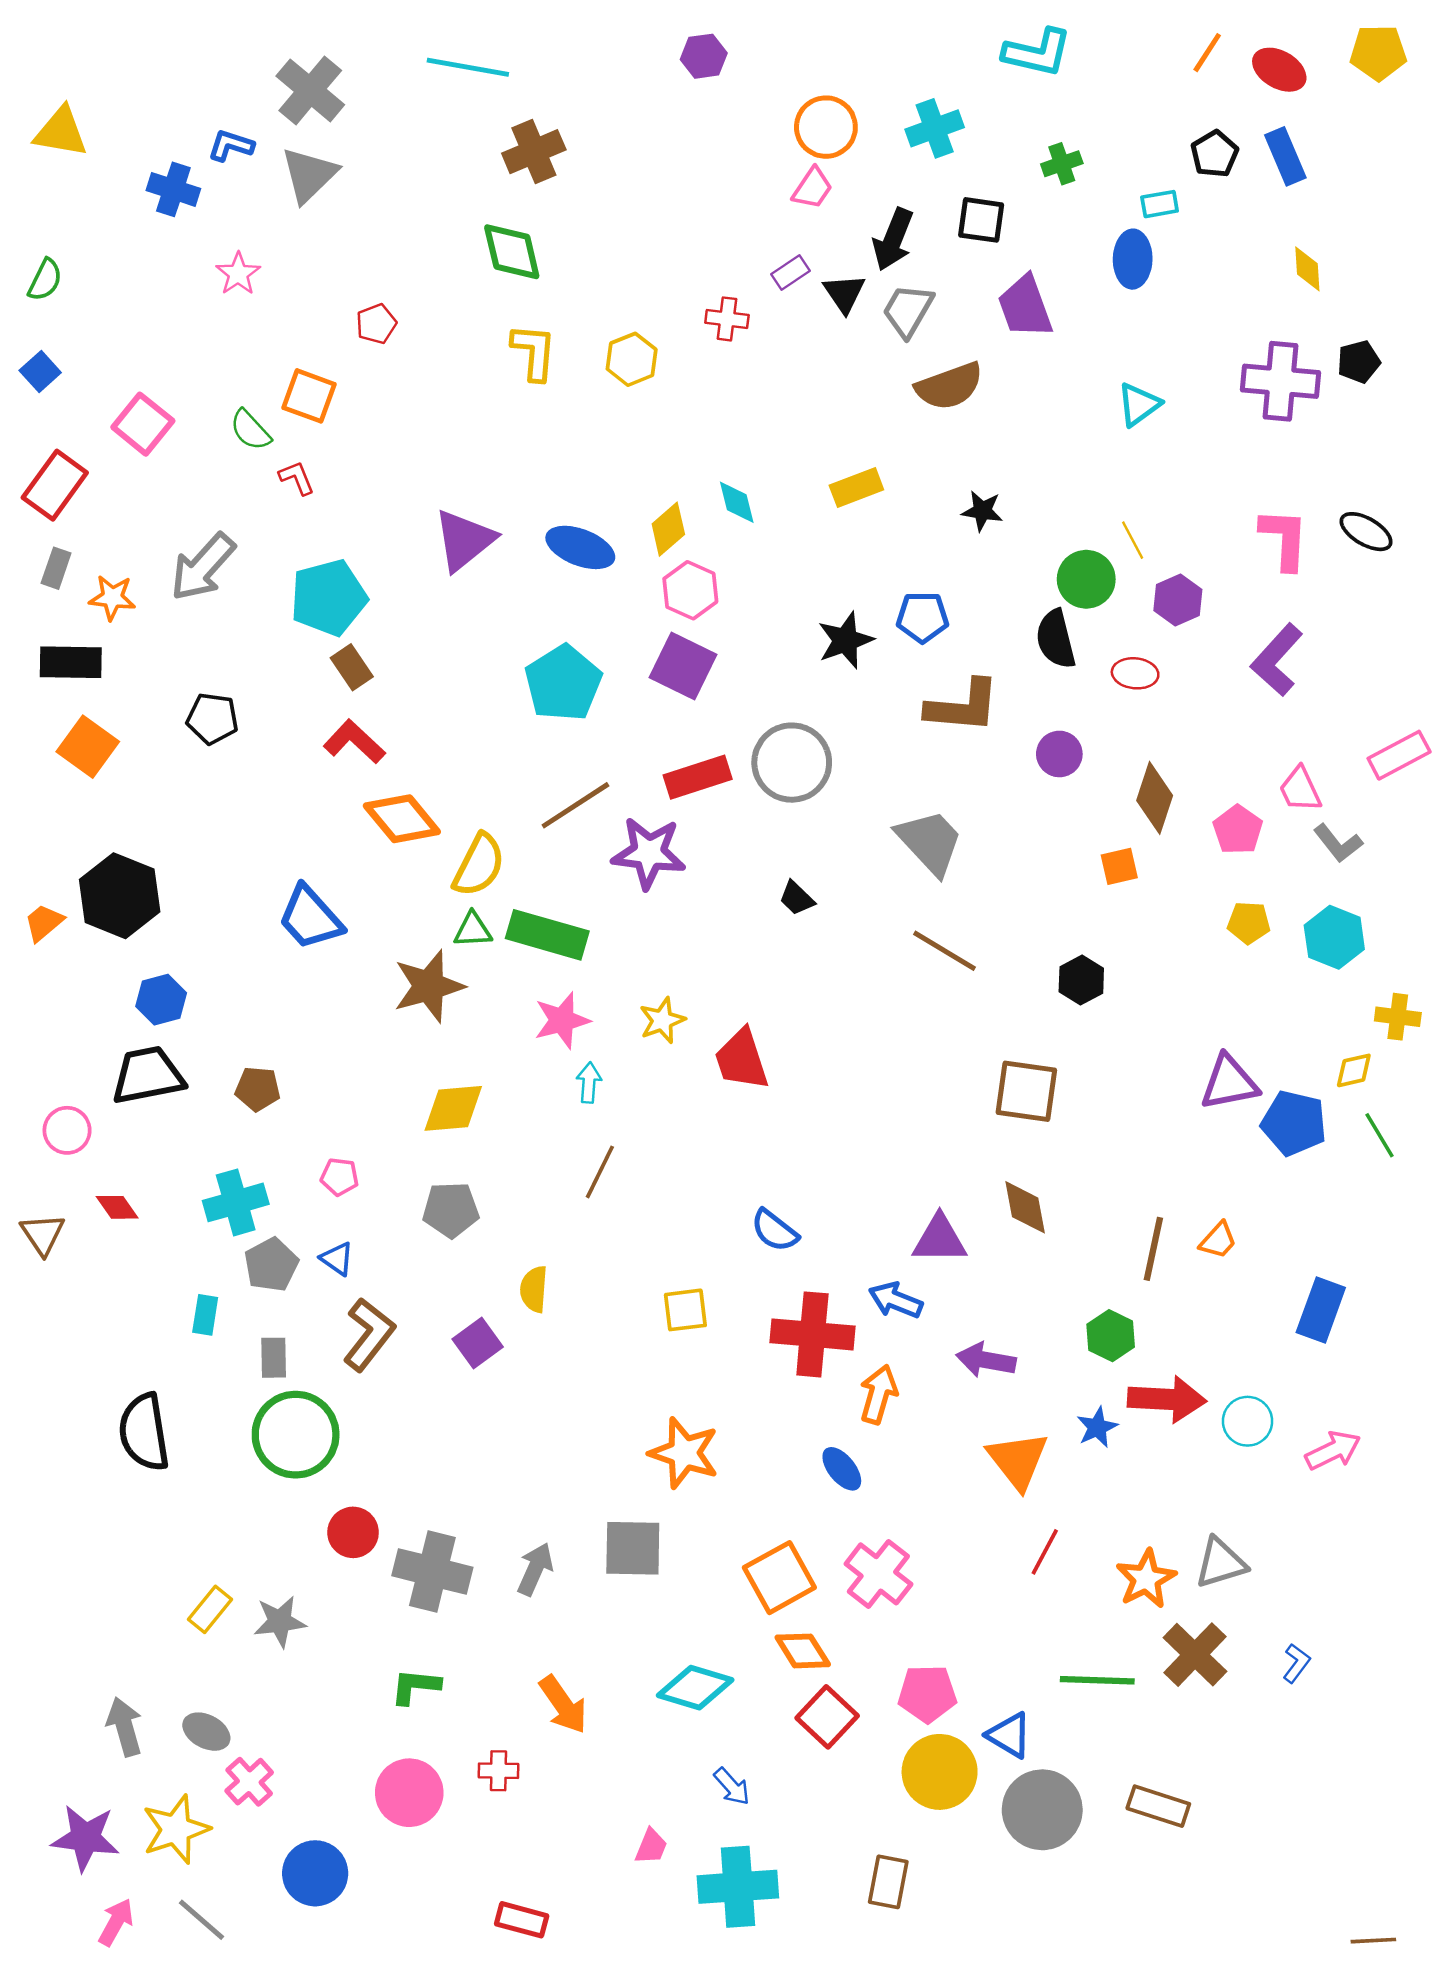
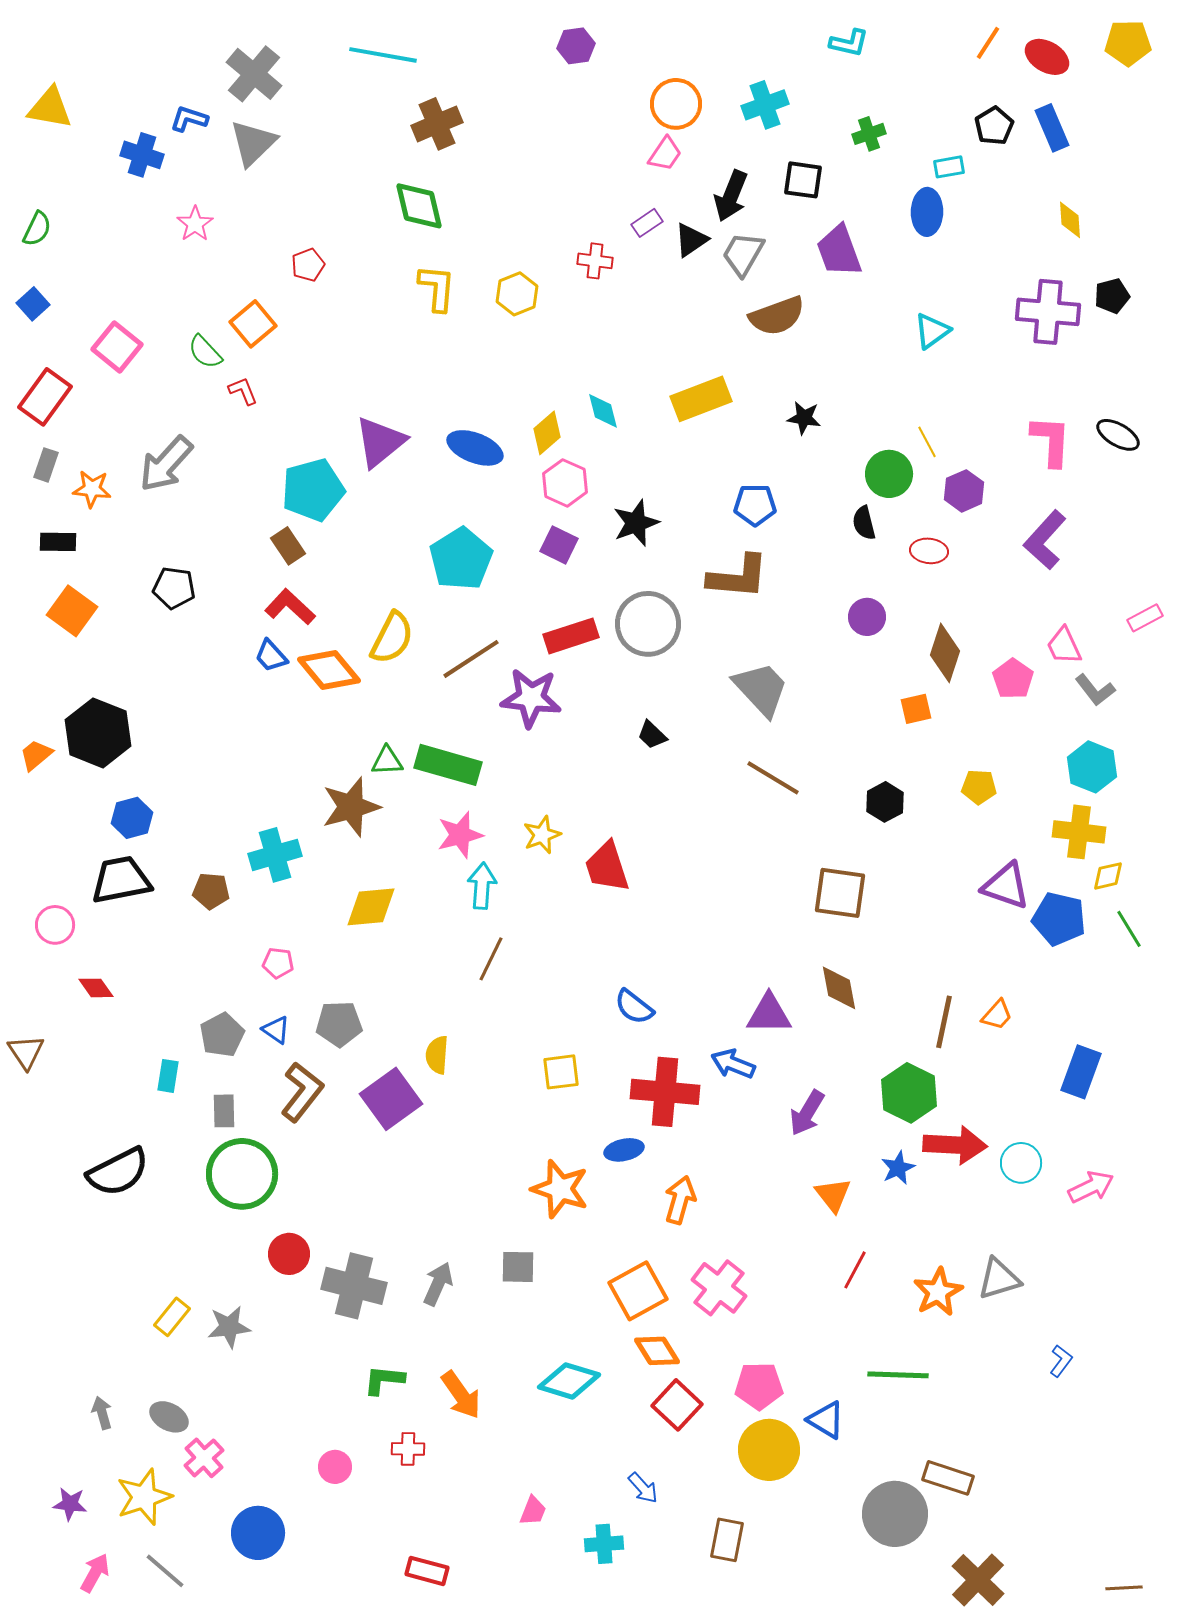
cyan L-shape: (1037, 53) -> (849, 43), size x0.7
black triangle: (844, 293) -> (691, 240), turned 30
orange square: (309, 396) -> (253, 324), turned 30
yellow rectangle: (856, 488) -> (701, 399), size x1.4
cyan pentagon: (329, 598) -> (313, 490), moved
black semicircle: (1056, 639) -> (864, 523), size x0.7
black star: (845, 640) -> (636, 523), moved
black rectangle: (71, 662) -> (58, 542), size x0.7
purple square: (683, 666) -> (559, 545), size x0.7
brown L-shape: (963, 706) -> (738, 577), moved
pink rectangle: (1399, 755) -> (1145, 618), size x0.7
yellow semicircle: (479, 865) -> (392, 638), moved
blue trapezoid: (310, 918) -> (271, 656), moved, size x0.6
yellow pentagon: (1249, 923) -> (979, 787), moved
yellow cross: (1398, 1017) -> (1079, 832), moved, size x1.4
cyan arrow: (589, 1083) -> (482, 886), size x1.4
purple triangle: (1229, 1083) -> (1006, 886), turned 30
cyan cross: (236, 1202) -> (275, 855), moved
gray pentagon: (451, 1210) -> (339, 1024), moved
brown triangle: (43, 1234) -> (26, 1052), moved
green hexagon: (1111, 1336) -> (909, 1093), size x1.4
purple square: (478, 1343) -> (391, 1099), size x1.5
purple arrow: (986, 1360) -> (807, 1113), turned -69
orange arrow: (878, 1394) -> (680, 1200), moved
black semicircle: (144, 1432) -> (118, 1172), turned -108
orange triangle: (1018, 1460) -> (833, 1195), size x0.7
blue ellipse: (842, 1469) -> (624, 1150), moved, turned -63
gray square: (633, 1548) -> (518, 1267), size x0.7
brown cross: (1195, 1655) -> (978, 1580), moved
green L-shape: (415, 1686) -> (384, 1380), moved
gray arrow: (124, 1727) -> (102, 1413), size x0.7
blue arrow: (732, 1787) -> (643, 1488), moved
pink circle: (409, 1793) -> (335, 1467), size x0.6
gray circle: (1042, 1810) -> (895, 1514), moved
purple star: (85, 1838) -> (70, 1504), size x0.6
cyan cross: (738, 1887) -> (604, 1544), size x0.6

